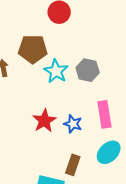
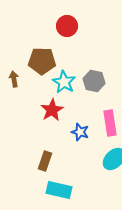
red star: (44, 121) -> (52, 110), moved
brown rectangle: (73, 165) -> (45, 161), moved

